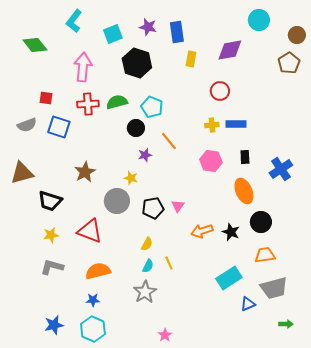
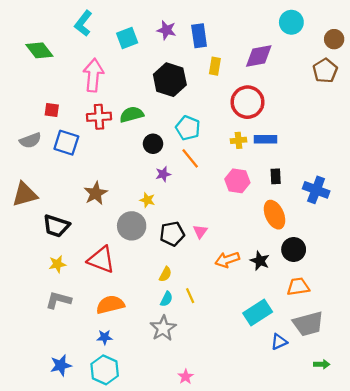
black hexagon: (137, 63) -> (170, 80), moved
red circle: (220, 91) -> (247, 102), size x1.5
cyan pentagon: (152, 107) -> (188, 128), moved
blue cross: (281, 169) -> (316, 190), turned -35

